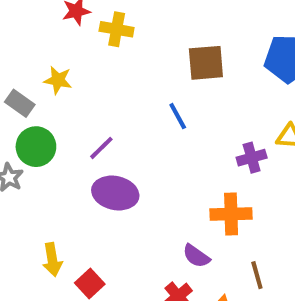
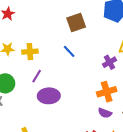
yellow cross: (117, 29) -> (30, 52), moved
purple semicircle: (196, 256) -> (105, 113), moved

